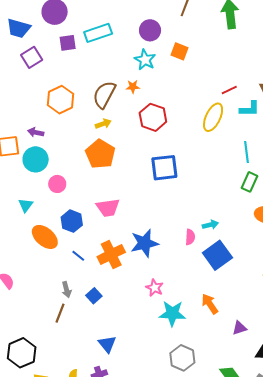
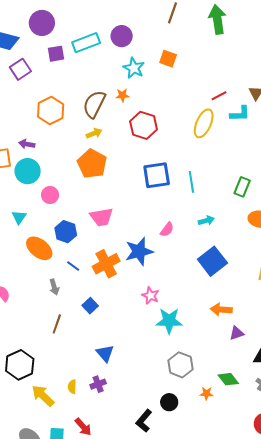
purple circle: (150, 30) -> (122, 36), moved
cyan line: (247, 152) -> (191, 182), moved
cyan arrow: (210, 225) -> (206, 221), moved
pink semicircle: (190, 237) -> (167, 230), moved, turned 35
gray arrow: (66, 290) -> (54, 287), moved
orange arrow: (210, 304) -> (221, 310), moved, turned -50

